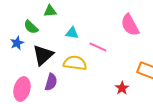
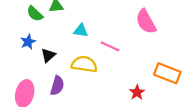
green semicircle: (31, 27) -> (35, 14), moved
blue star: (17, 43) -> (28, 42), moved
black triangle: (43, 55) -> (48, 55), size x0.6

